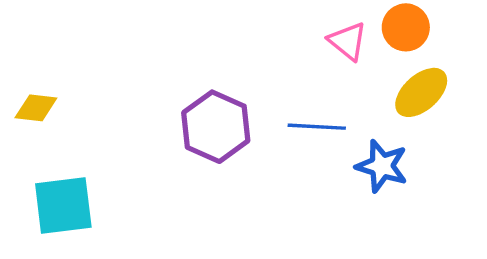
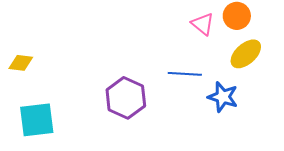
purple hexagon: (216, 127) -> (126, 98), moved

